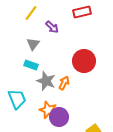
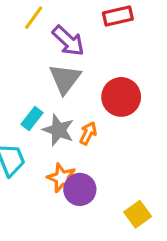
purple arrow: (52, 27) -> (68, 41), size x1.5
gray triangle: (33, 44) -> (65, 79), moved, size x1.5
cyan rectangle: (31, 65) -> (32, 118), moved, turned -72

